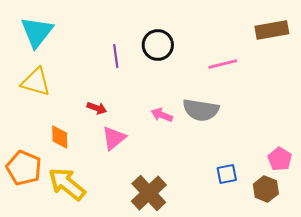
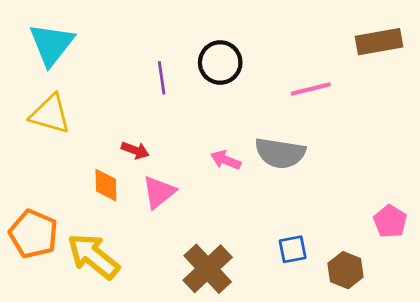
orange diamond: (60, 137) -> (106, 185), moved
blue square: (227, 174) -> (293, 249), moved
brown hexagon: (266, 189) -> (346, 270), moved

